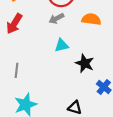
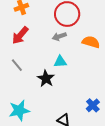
black star: (85, 63) -> (46, 79), moved
gray line: (16, 70) -> (17, 65), moved, turned -56

